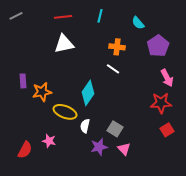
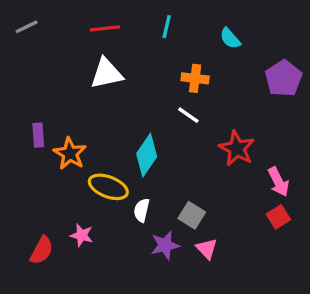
purple pentagon: (158, 46) -> (283, 78), moved
pink arrow: (167, 78) -> (278, 182), moved
orange star: (42, 92) -> (70, 153), turned -30
red star: (161, 103) -> (237, 148), moved, turned 30

